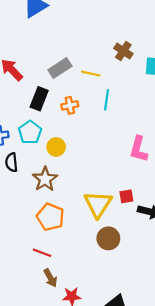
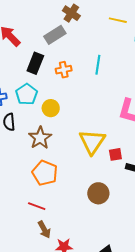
brown cross: (123, 51) -> (71, 13), moved
yellow line: (91, 74) -> (118, 20), moved
yellow triangle: (98, 204) -> (92, 142), moved

